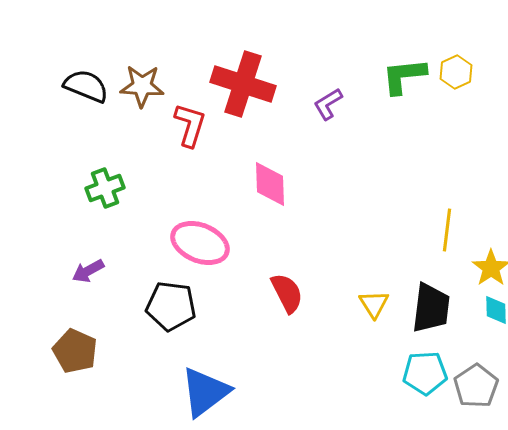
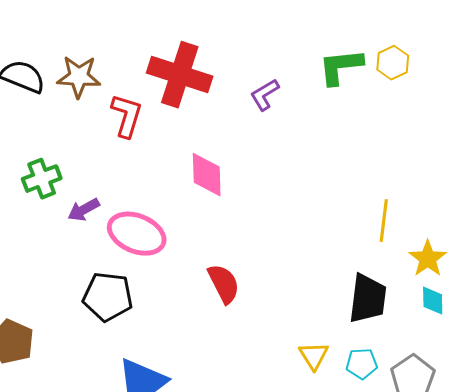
purple arrow: (88, 271) -> (84, 210), moved
yellow triangle: (374, 304) -> (314, 356), moved
cyan pentagon: (425, 373) -> (362, 364), size x0.7

